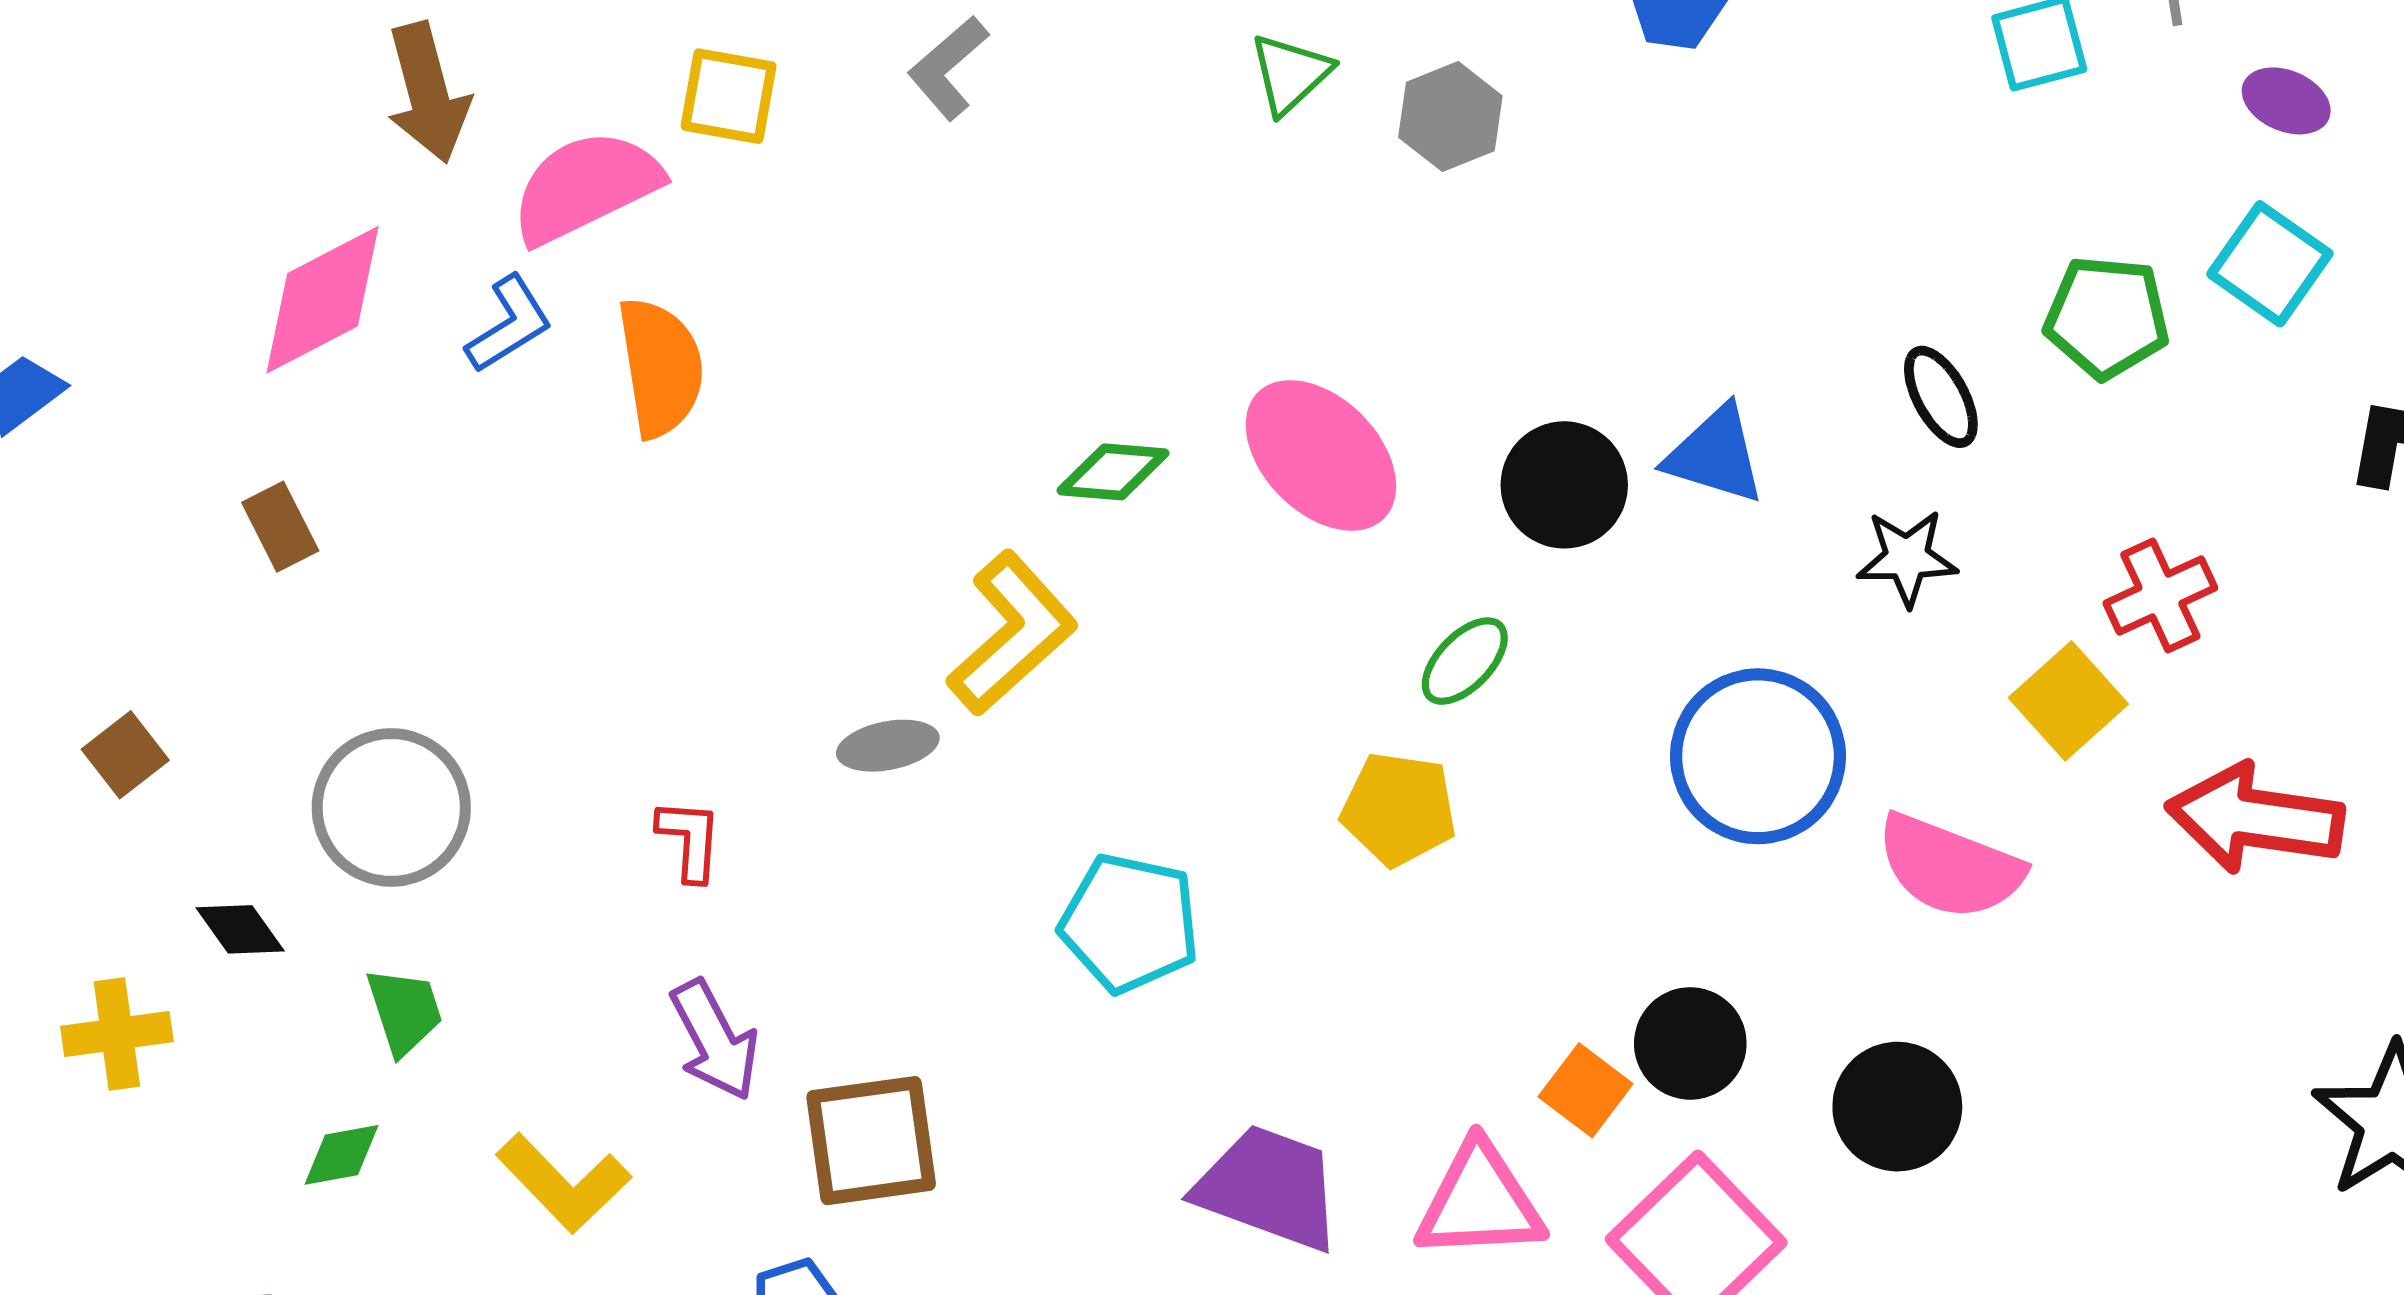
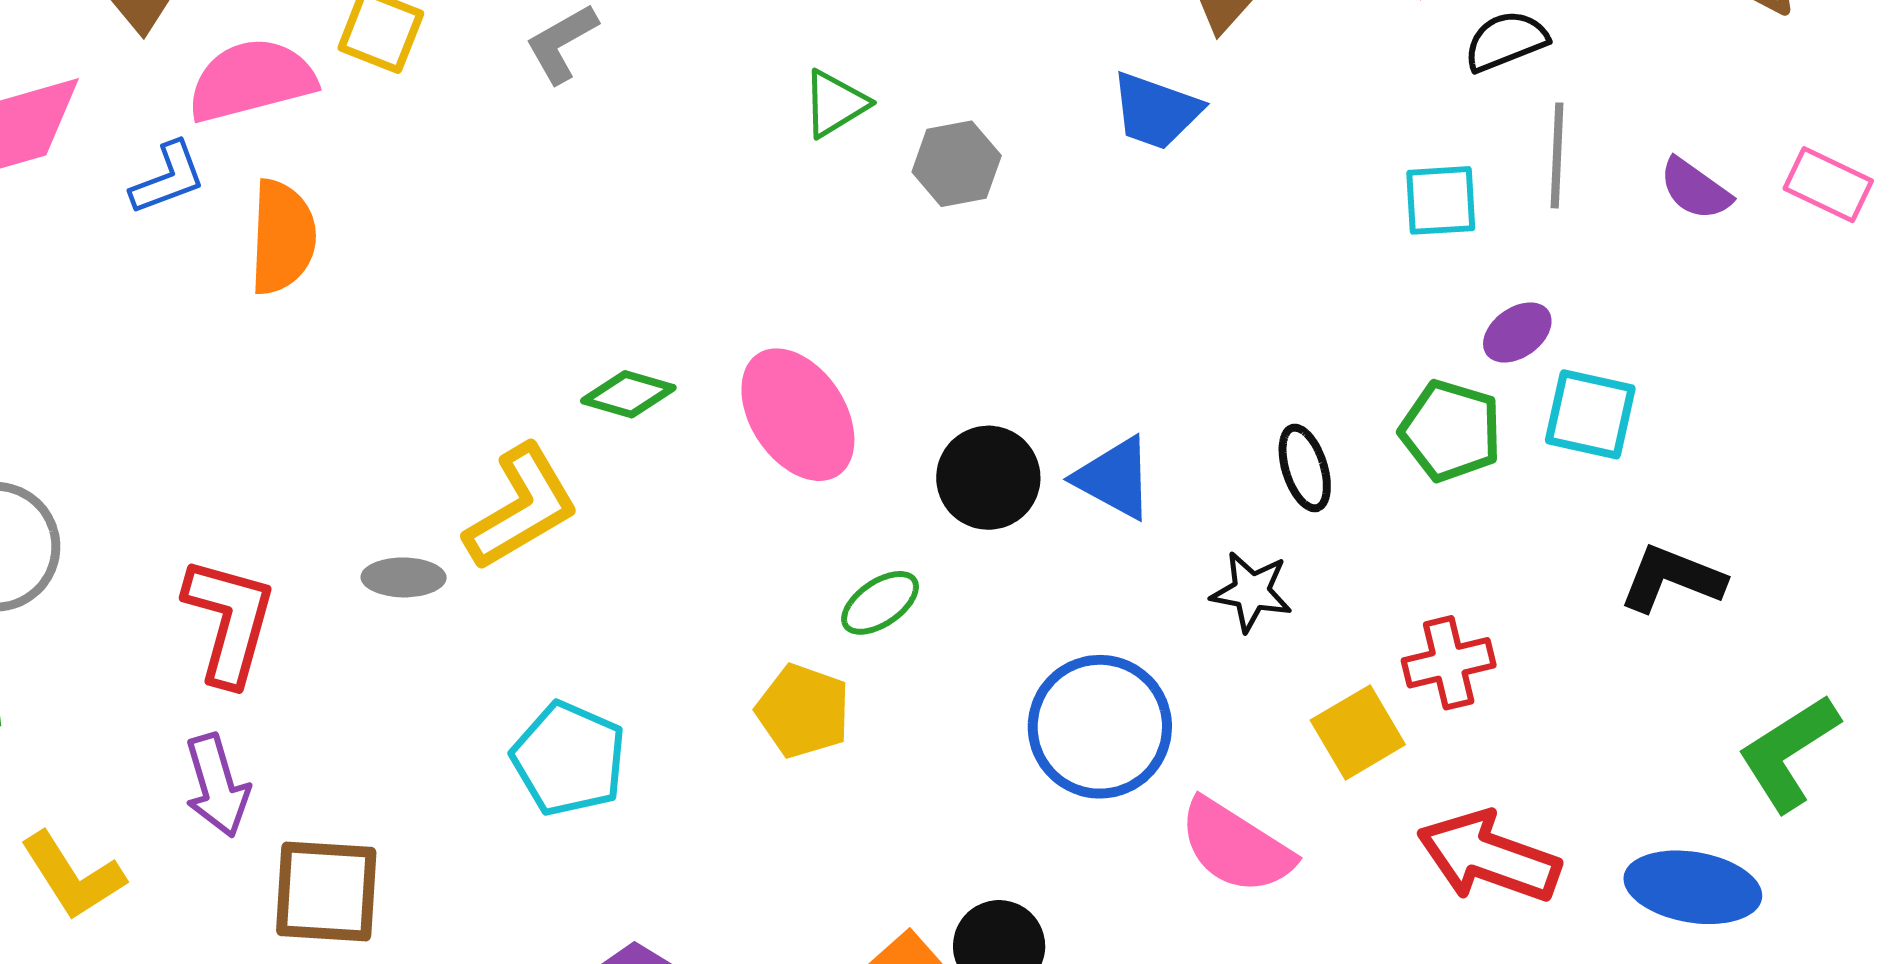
purple ellipse: (2286, 101) -> (1517, 332), moved, turned -70
cyan square: (2270, 264) -> (1590, 414), turned -34
red L-shape: (690, 840) -> (229, 621), size x1.8

